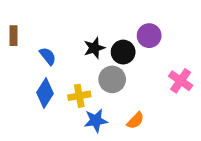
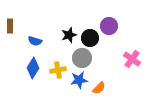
blue semicircle: (48, 56) -> (35, 41), turned 144
blue star: (96, 120) -> (79, 80), moved

